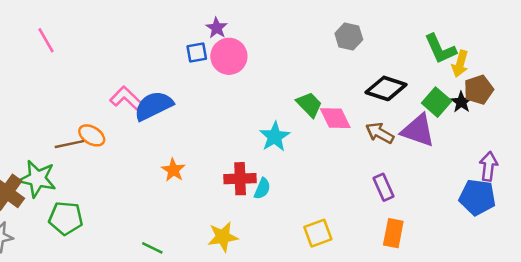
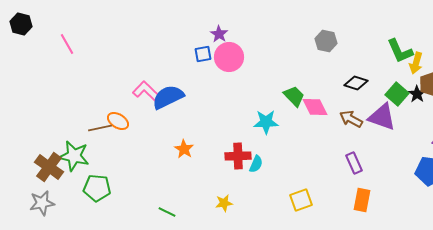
pink line: (46, 40) -> (67, 44), moved
black diamond: (386, 88) -> (356, 83), size x0.7
cyan star: (275, 137) -> (266, 122), turned 30
yellow star: (223, 237) -> (224, 203), size x0.7

